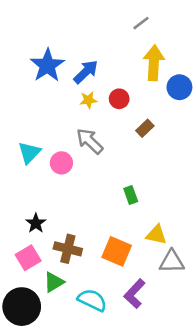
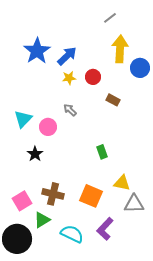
brown rectangle: (145, 128) -> (113, 100), turned 72
gray arrow: (90, 141) -> (70, 110), size x0.6
black star: (36, 223) -> (35, 154), moved

